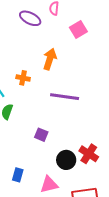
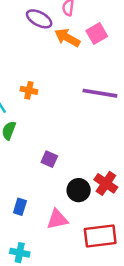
orange arrow: (50, 59) -> (67, 38), moved, turned -80
purple line: (65, 97) -> (100, 93), moved

